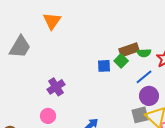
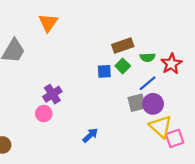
brown rectangle: (129, 50) -> (123, 45), moved
gray square: (140, 115) -> (137, 103), moved
pink circle: (48, 116) -> (44, 114), moved

